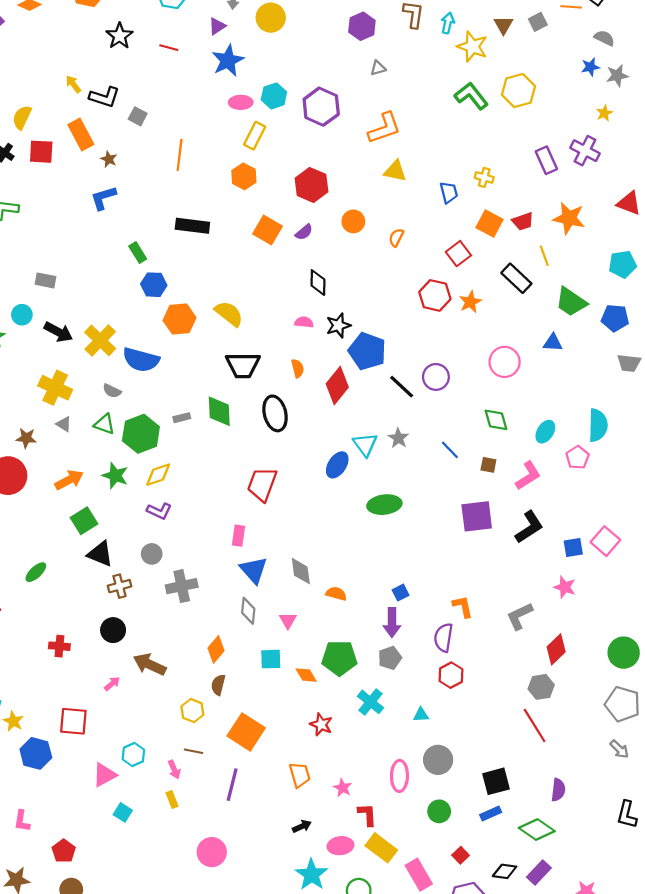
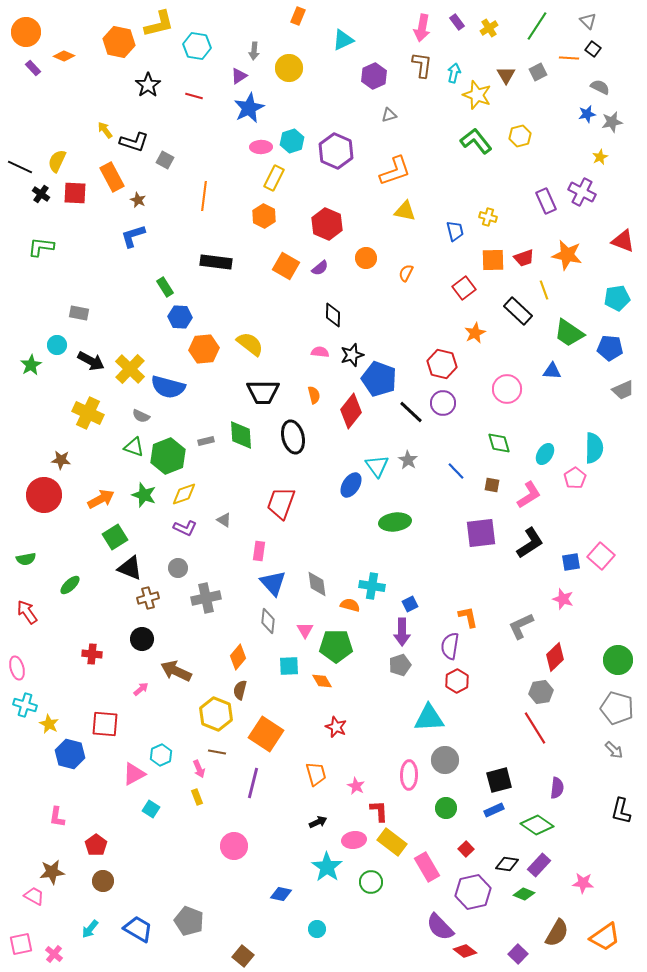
yellow hexagon: (519, 91) -> (520, 136), size x0.7
orange square: (490, 224) -> (493, 260), turned -30
red hexagon: (435, 295) -> (442, 364), moved
gray trapezoid: (629, 363) -> (623, 390), turned -30
gray triangle: (64, 424) -> (224, 520), moved
green pentagon: (339, 658) -> (336, 646), moved
cyan cross: (370, 702) -> (372, 586), moved, turned -30
yellow hexagon: (192, 711) -> (216, 714), size x1.5
cyan triangle: (421, 715) -> (429, 718), size x2.0

